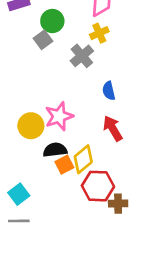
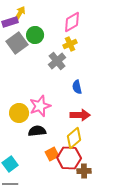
gray square: (43, 40) -> (17, 43), moved, size x1.5
red arrow: (113, 128) -> (80, 115), turned 120
yellow diamond: (83, 159) -> (74, 138), moved
orange square: (64, 165) -> (52, 154), moved

